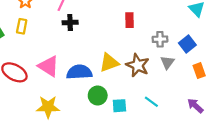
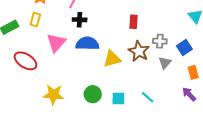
brown star: (138, 65) -> (139, 51), moved
pink triangle: (49, 66) -> (56, 43), moved, turned 35
blue semicircle: (79, 72) -> (87, 44), moved
green circle: (98, 96) -> (93, 94), moved
purple arrow: (195, 106) -> (189, 94), moved

